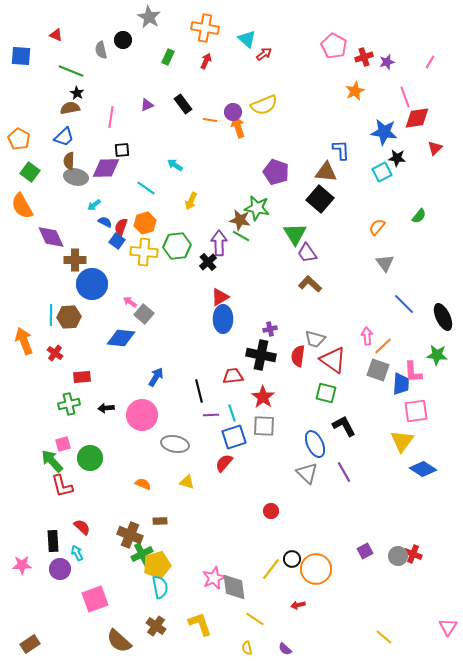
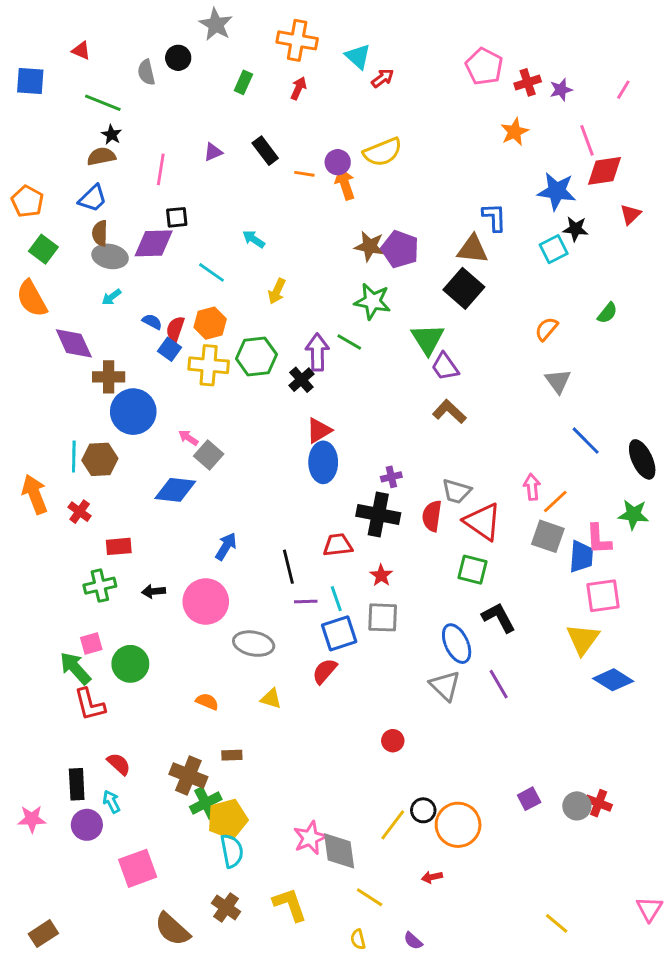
cyan arrow: (94, 205) -> (111, 297), moved
brown star: (240, 220) -> (370, 246), moved
red star: (263, 397) -> (381, 575), size x0.7

